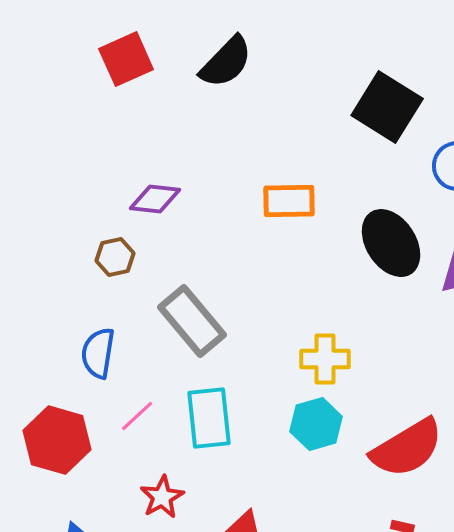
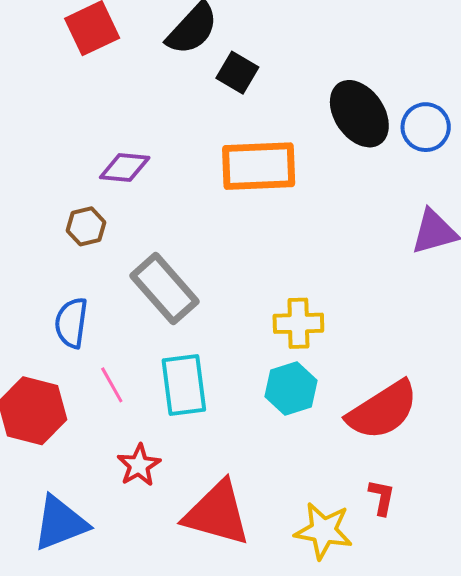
black square: (387, 107) -> (237, 73), moved, size x0.6
orange rectangle: (289, 201) -> (259, 166), size x1.4
black ellipse: (391, 243) -> (359, 114), moved
pink line: (137, 416) -> (112, 385), turned -75

